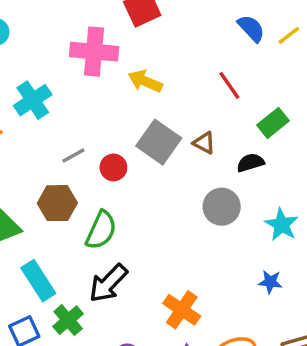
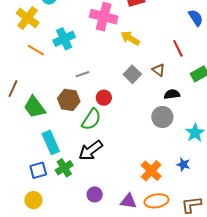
gray square: (159, 142) -> (132, 74), size x0.7
brown triangle: (204, 143) -> (158, 70), moved
black semicircle: (250, 163) -> (172, 94), moved
red circle: (113, 167) -> (104, 98), moved
orange cross: (182, 310) -> (151, 171), moved

